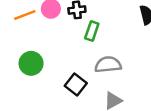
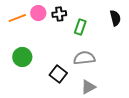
green rectangle: (92, 31) -> (80, 27), moved

